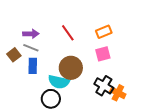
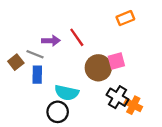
orange rectangle: (104, 32) -> (125, 18), moved
purple arrow: (31, 34) -> (51, 41), moved
brown circle: (71, 68) -> (98, 68), moved

